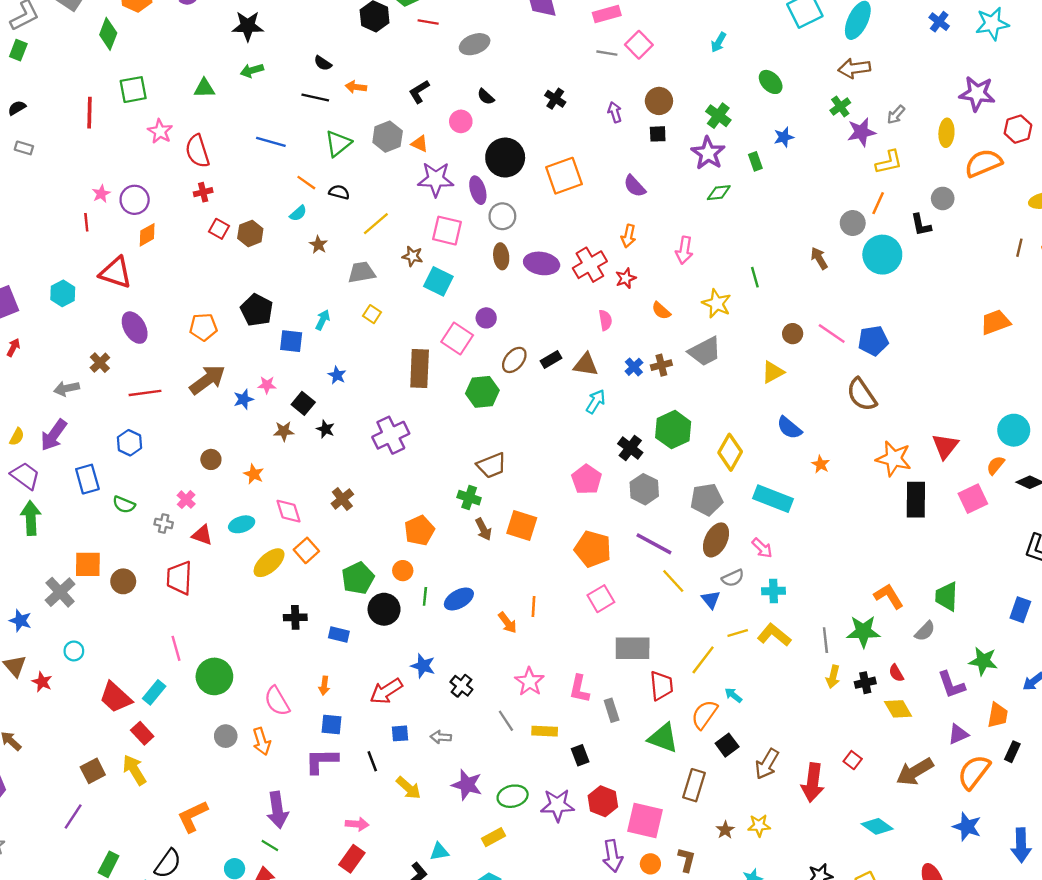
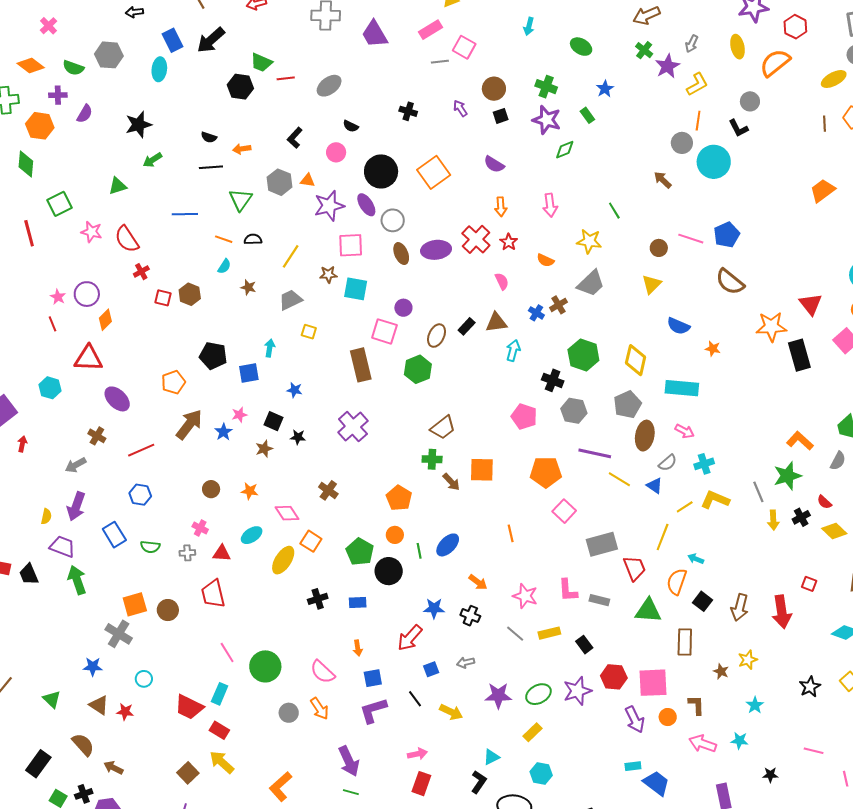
orange arrow: (507, 623) -> (478, 582), moved
gray rectangle: (612, 710) -> (599, 600), turned -42

